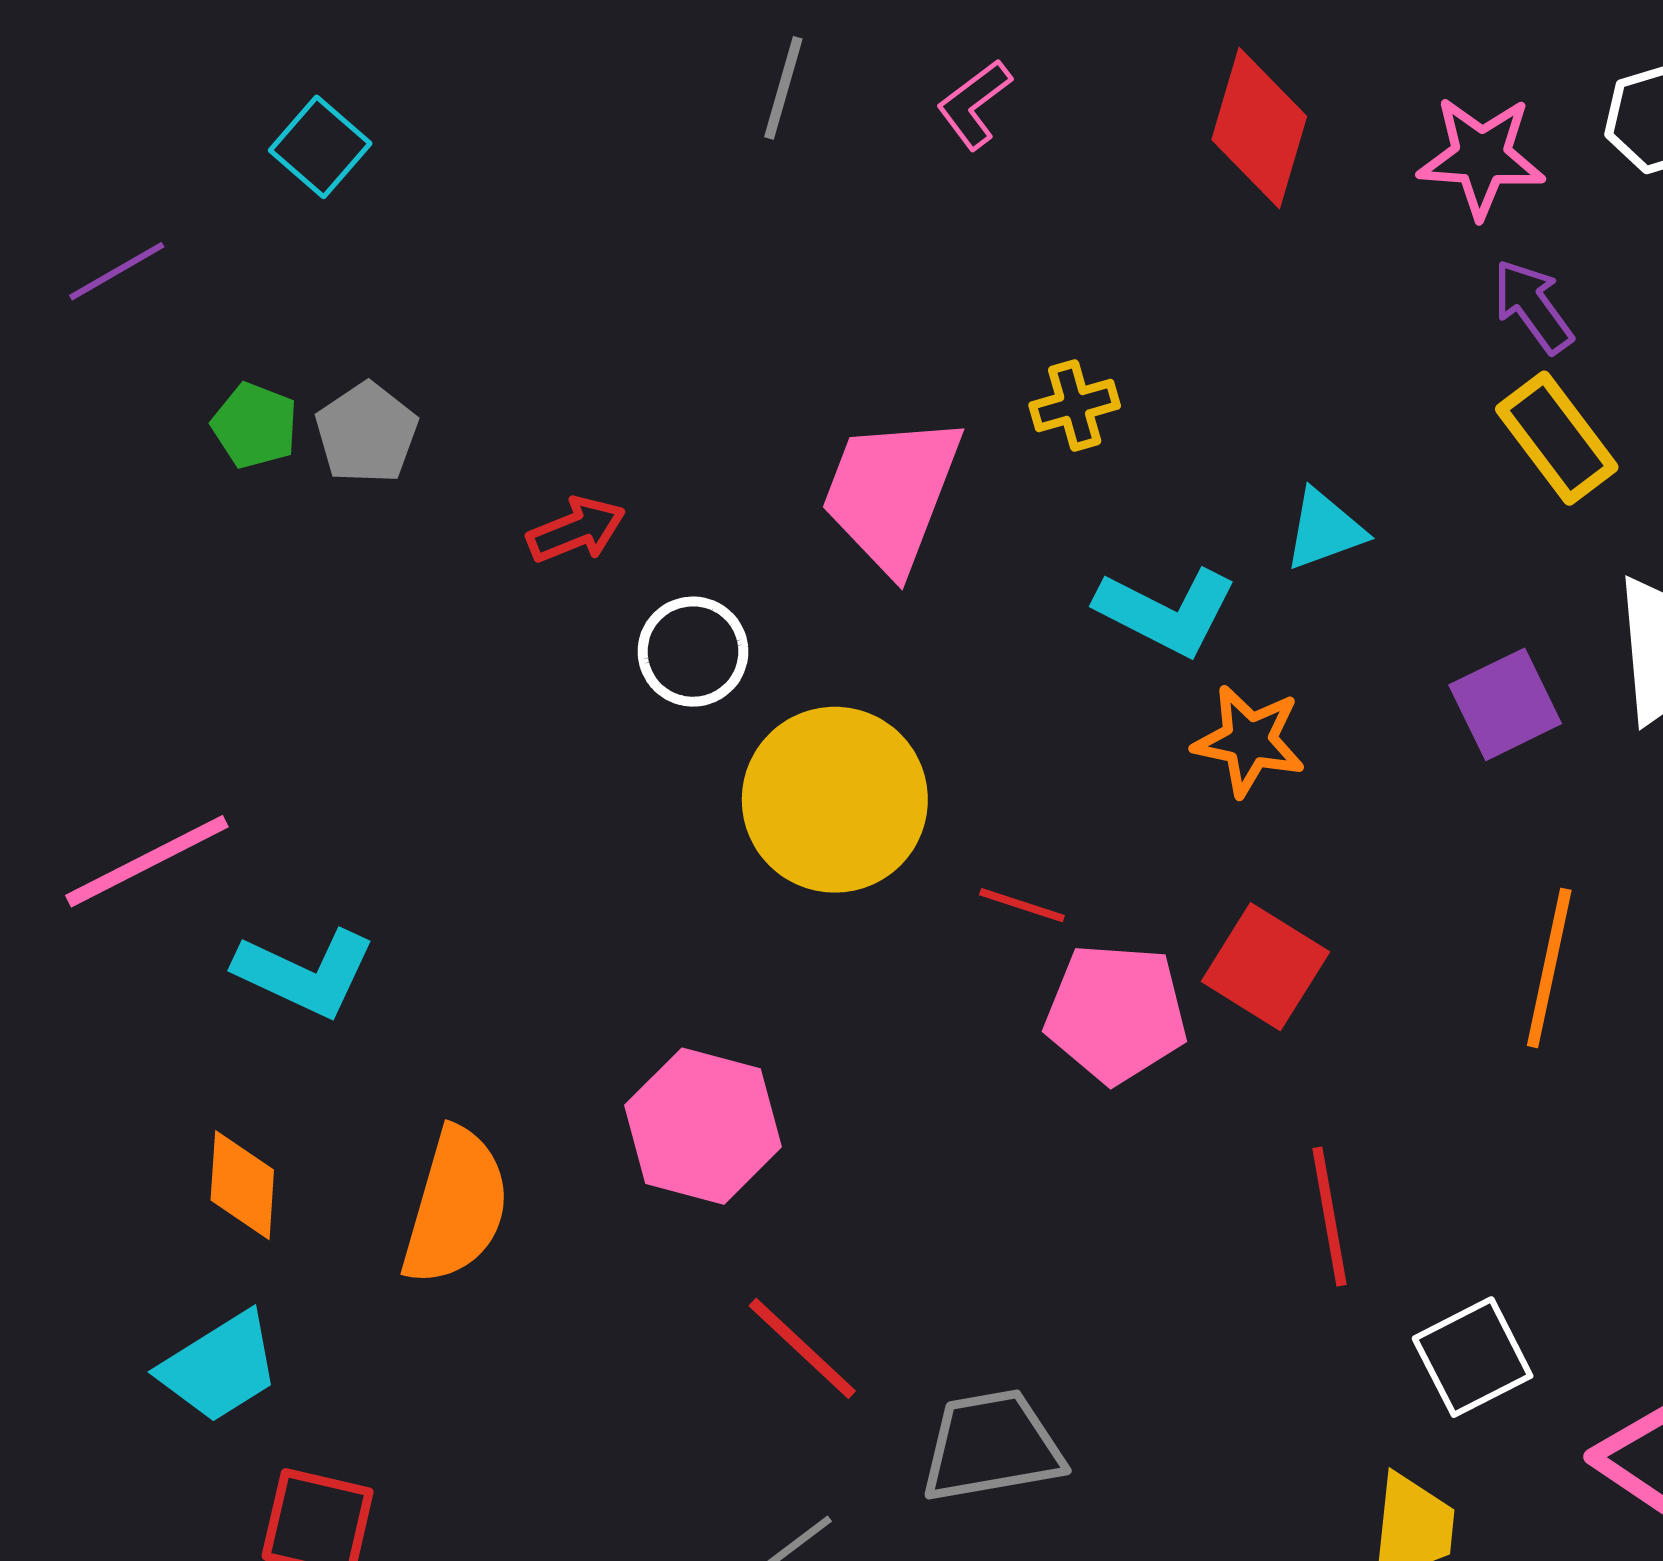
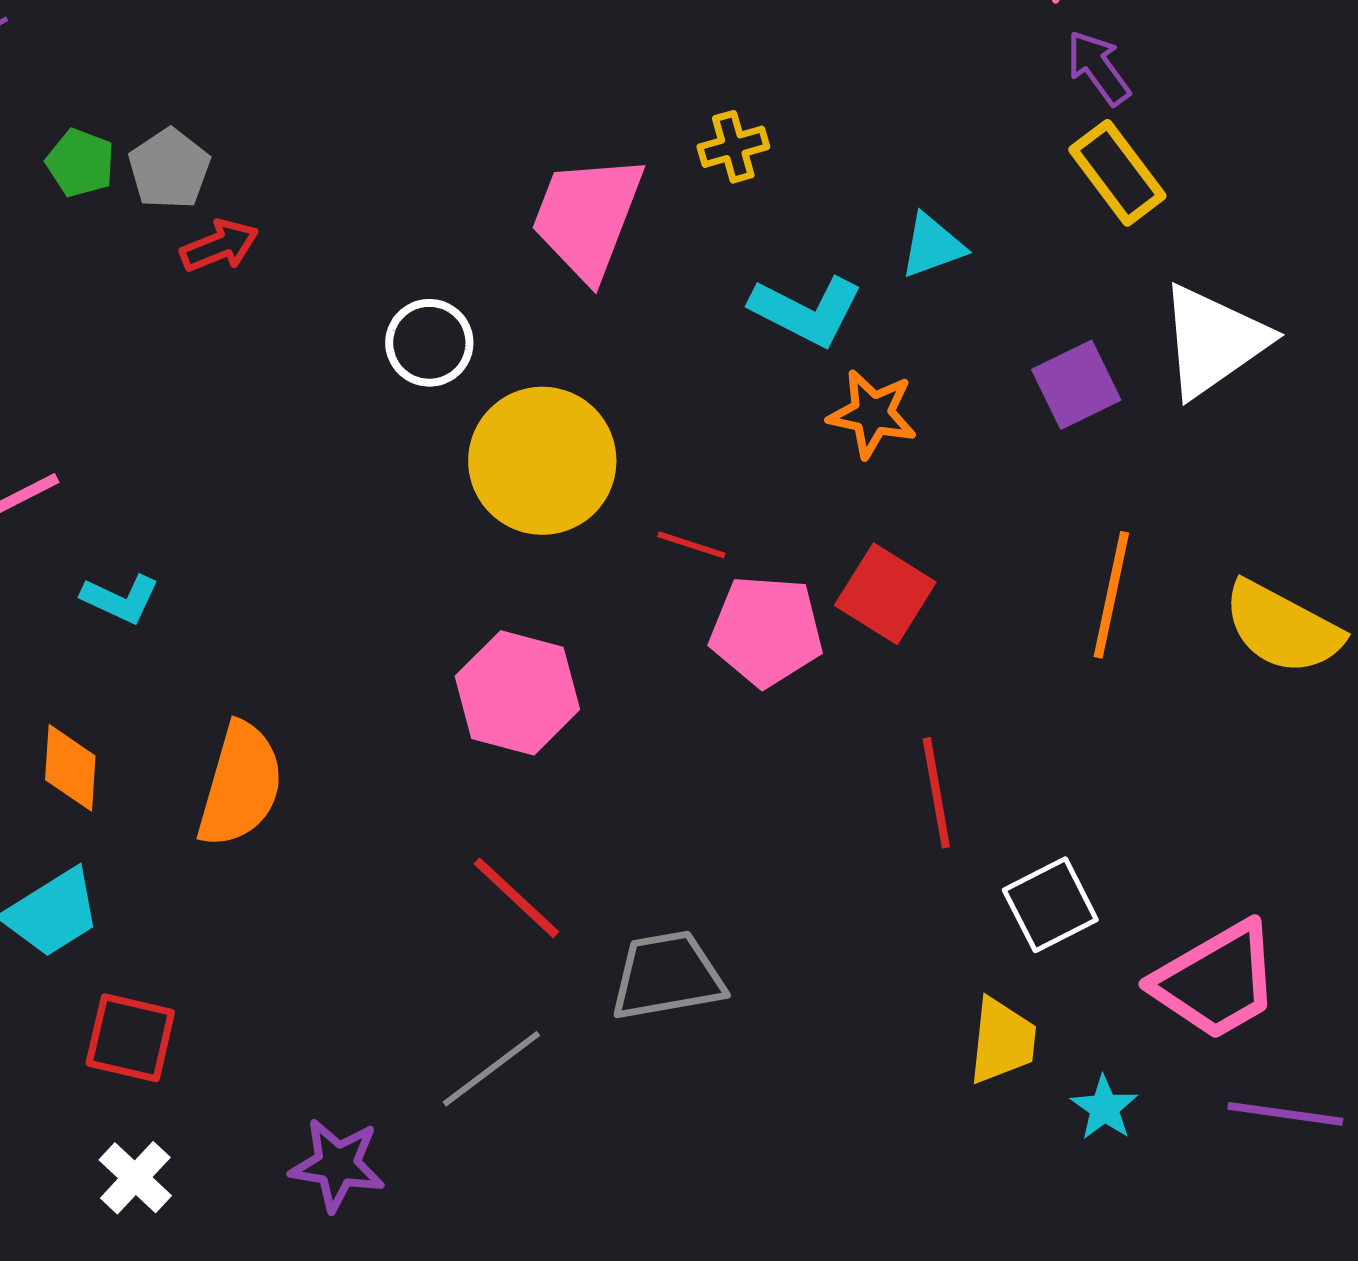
red arrow: (576, 530) -> (219, 246), moved
cyan L-shape: (305, 973) -> (120, 599), size x0.7
pink hexagon: (703, 1126) -> (517, 693), moved

